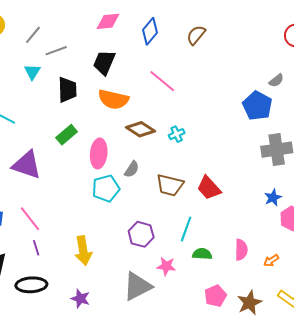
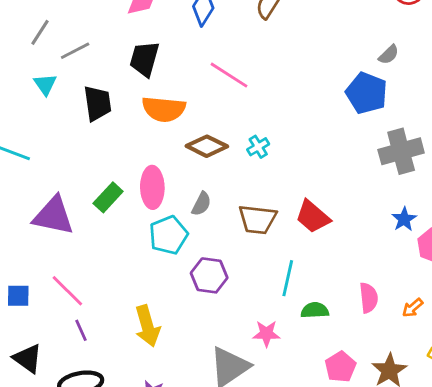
green rectangle: (67, 135) -> (108, 197), moved
purple hexagon: (141, 234) -> (209, 275), moved

